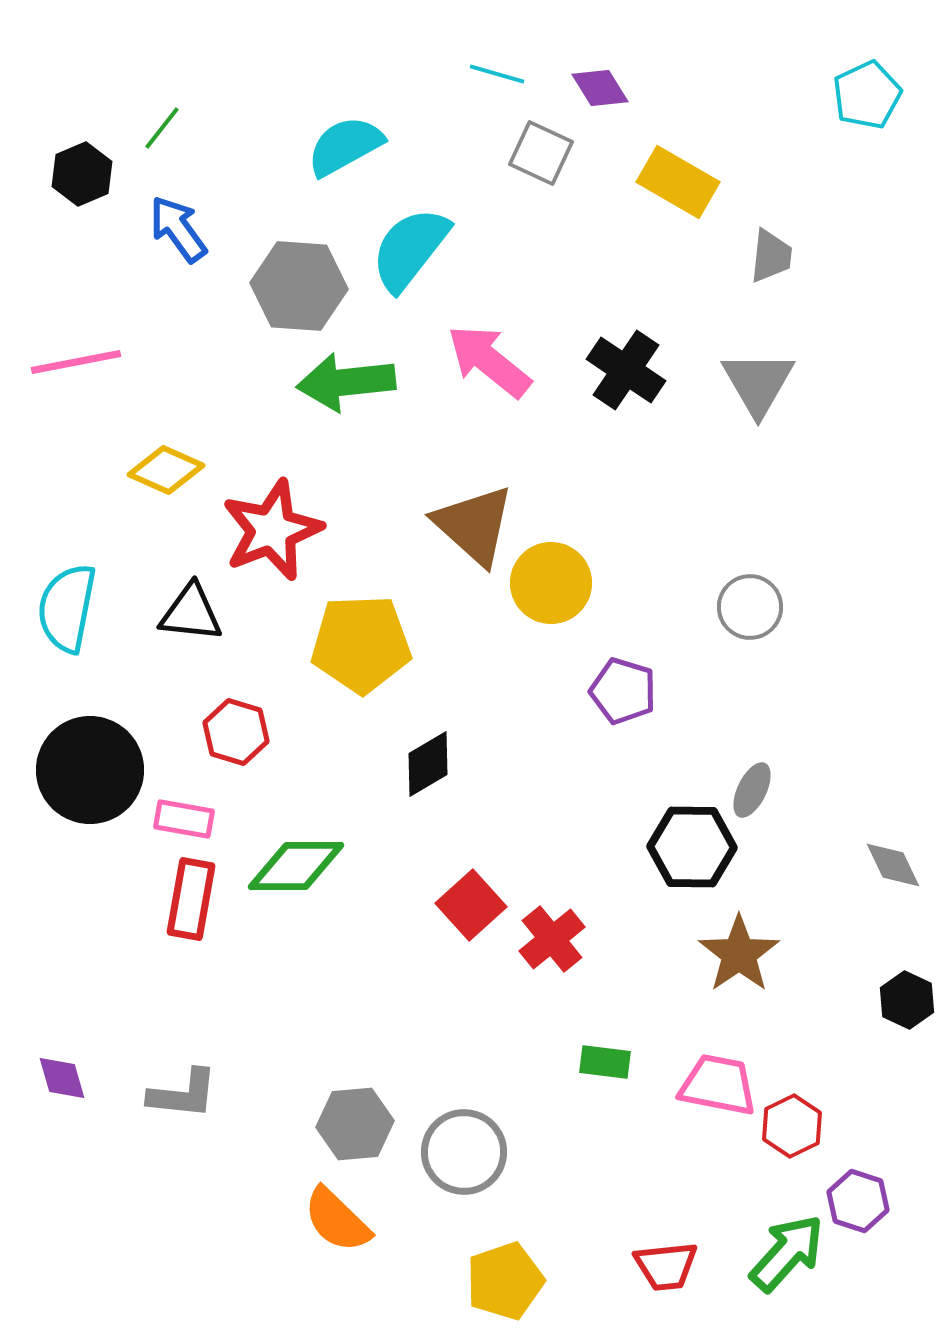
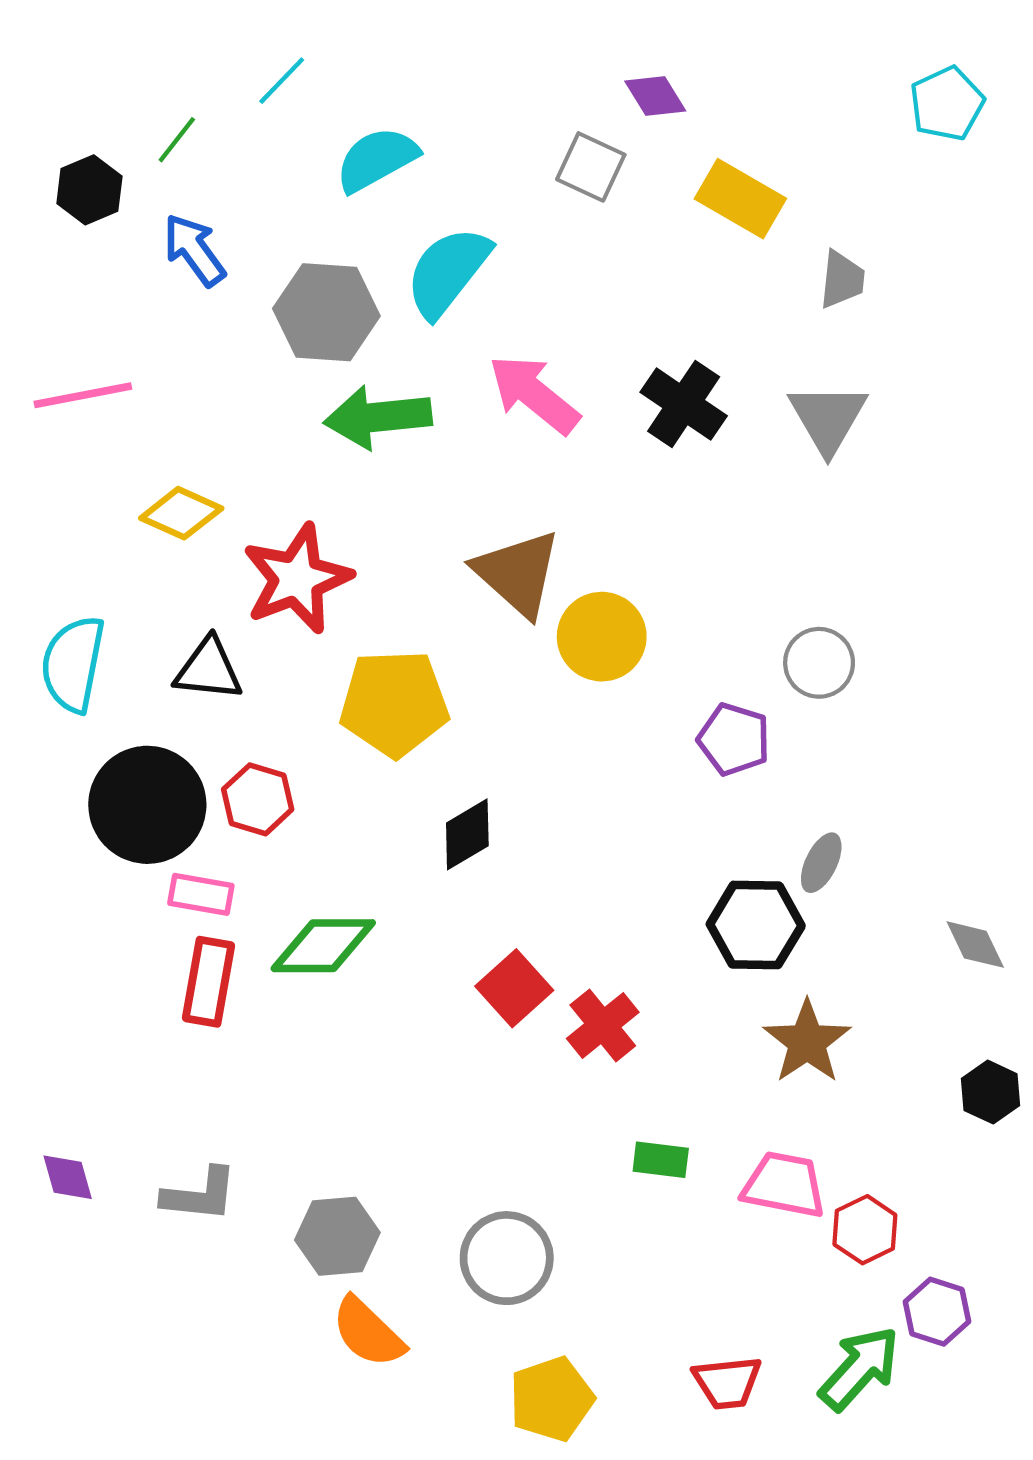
cyan line: (497, 74) -> (282, 81), moved, turned -62
purple pentagon: (623, 691) -> (734, 739), moved
black circle: (90, 770) -> (147, 805), moved
gray hexagon: (355, 1124) -> (337, 1236), moved

